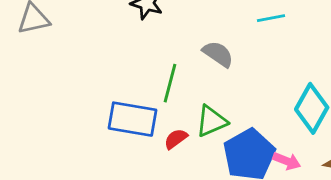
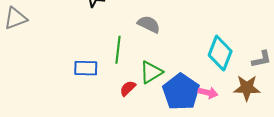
blue rectangle: (133, 119) -> (86, 68), moved, size x0.7

